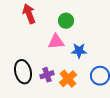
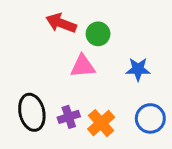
red arrow: (29, 14) -> (61, 23), moved, turned -48
blue star: (79, 51) -> (138, 69), moved

